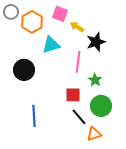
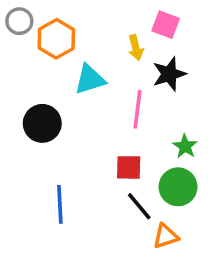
pink square: (60, 14) -> (166, 25), moved
yellow arrow: (77, 27) -> (136, 48), turned -136
green star: (95, 80) -> (185, 146), moved

